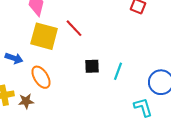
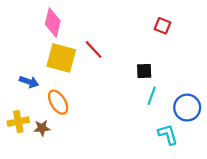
black square: (92, 66) -> (144, 71), moved
cyan line: (118, 71) -> (152, 96), moved

